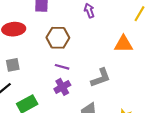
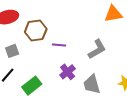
brown hexagon: (58, 38) -> (36, 30), moved
purple cross: (62, 87) -> (68, 72), moved

